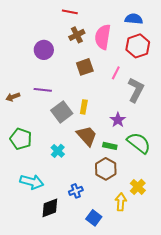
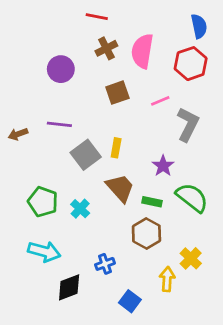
blue semicircle: (134, 19) -> (199, 26), moved, turned 72
pink line: (116, 73) -> (160, 101), turned 40
green pentagon: (21, 139) -> (43, 202), moved

